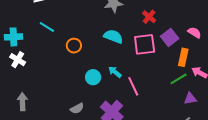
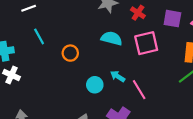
red cross: (149, 17) -> (138, 13), moved
cyan line: (47, 27) -> (39, 36), turned 35
purple square: (170, 37) -> (172, 19), moved, turned -36

